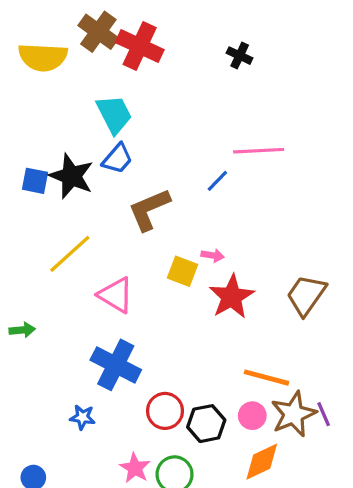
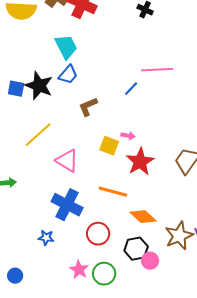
brown L-shape: (149, 209) -> (88, 107), size x0.7
orange line: (267, 378) -> (113, 192), moved
pink circle: (252, 416) -> (150, 261), moved
black hexagon: (206, 424) -> (136, 249), moved
orange diamond: (262, 462) -> (143, 217), moved, turned 68

